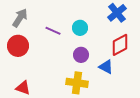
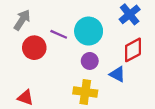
cyan circle: (80, 28) -> (89, 31), size x1.6
red circle: (18, 46) -> (34, 48), moved

